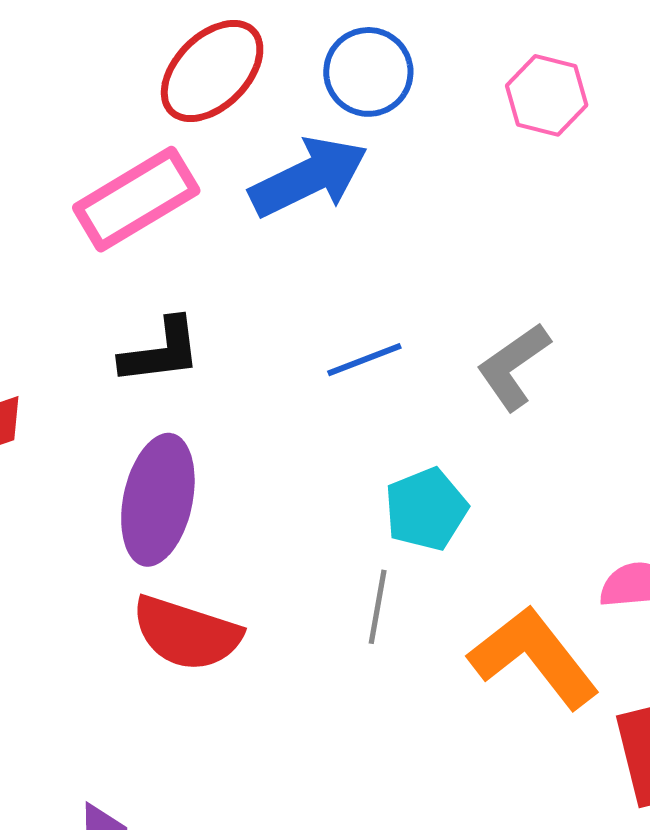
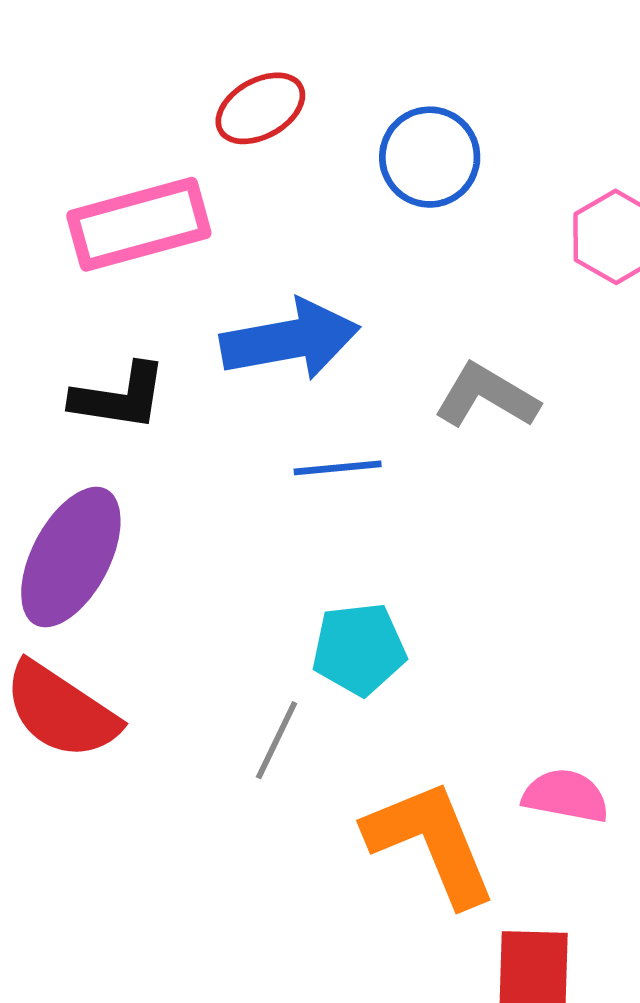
red ellipse: (212, 71) -> (260, 108), size x0.7
blue arrow: (309, 177) -> (290, 340), moved
gray L-shape: (513, 366) -> (487, 396), moved, turned 50

